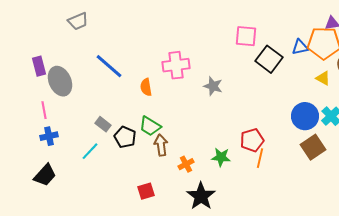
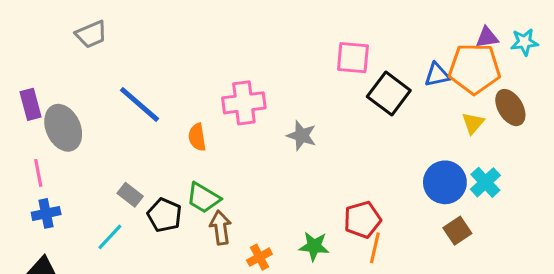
yellow triangle: (323, 78) -> (473, 123), turned 42
brown square: (313, 147) -> (457, 231), size x0.7

